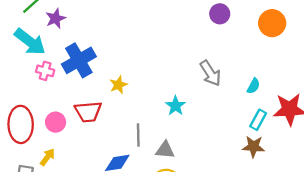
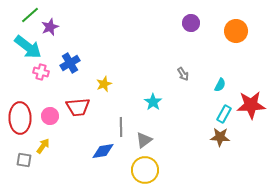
blue cross: (79, 60) -> (70, 63), size x0.7
gray arrow: (210, 73) -> (183, 74), size x0.6
gray triangle: (165, 150) -> (144, 140), turned -42

